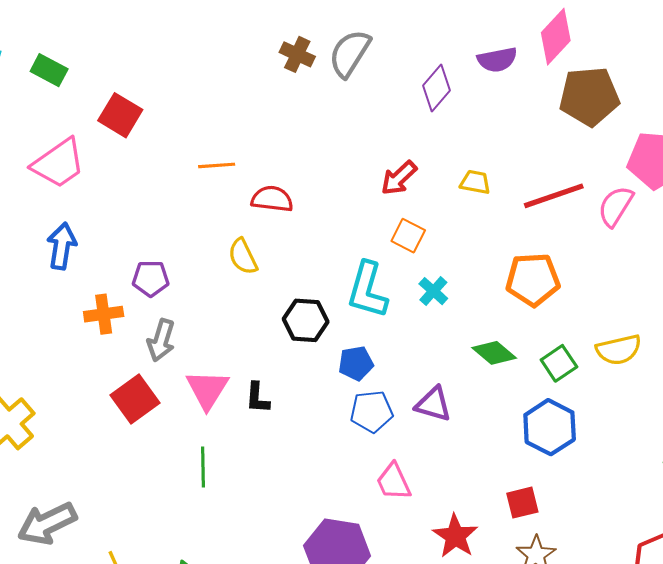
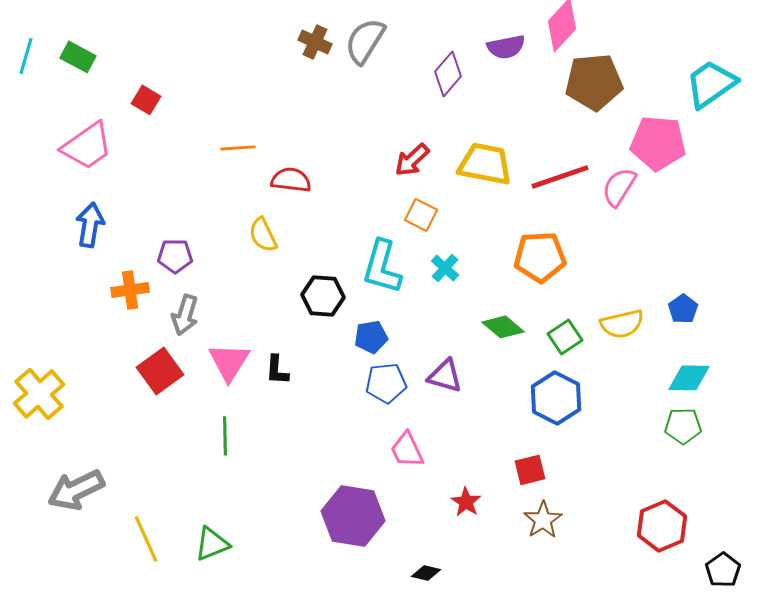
red square: (120, 115) -> (146, 100), size x0.7
yellow trapezoid: (475, 182) -> (485, 164), size x1.8
red star: (455, 536) -> (466, 502), size x0.7

